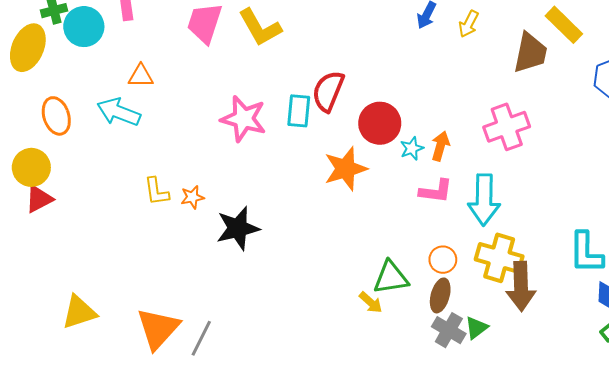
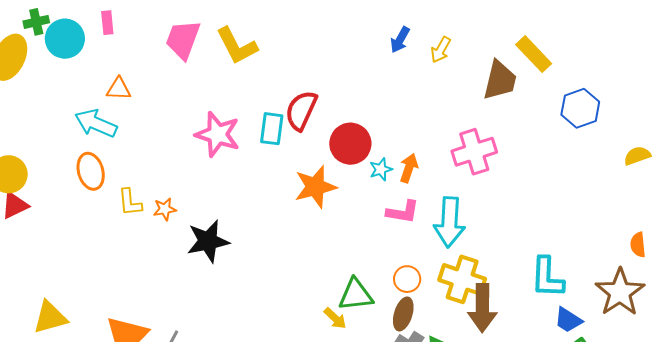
orange ellipse: (56, 116) -> (91, 171), moved

